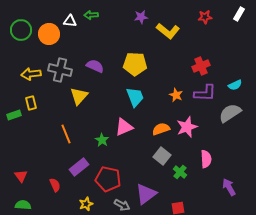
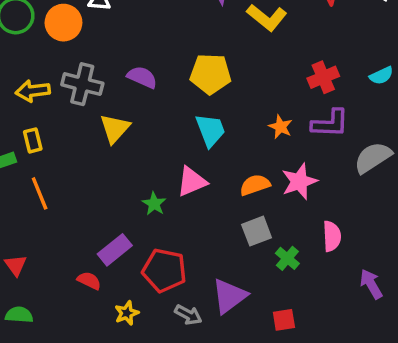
cyan semicircle: (235, 85) -> (381, 76), moved
orange line: (66, 134) -> (40, 193), moved
gray square: (162, 156) -> (257, 231), turned 30
red semicircle: (55, 185) -> (89, 281), moved, turned -40

